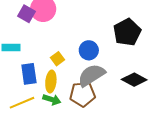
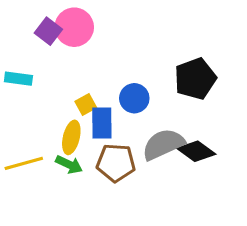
blue rectangle: (29, 74) -> (102, 123), moved
gray semicircle: (91, 75) -> (163, 144), moved

